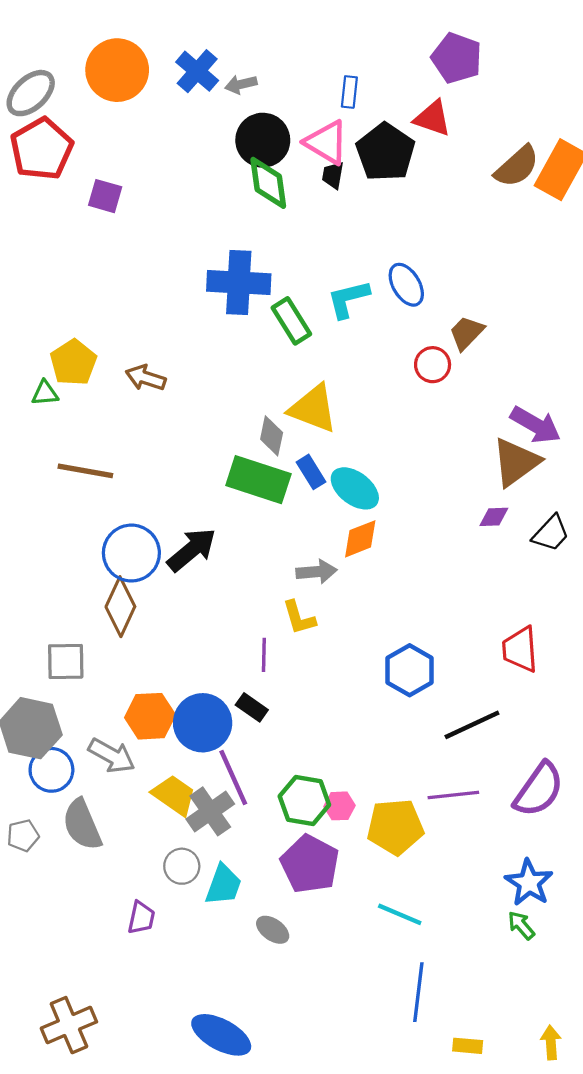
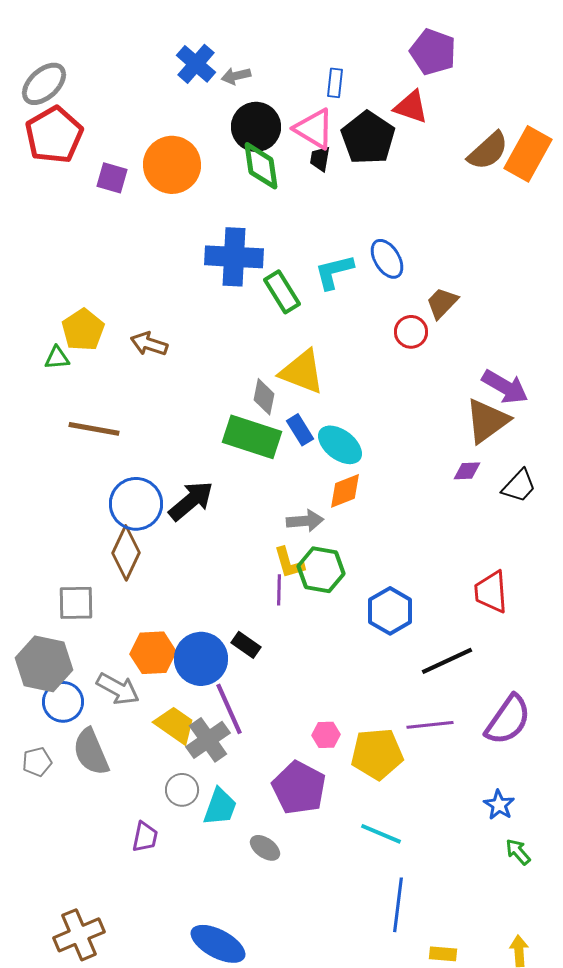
orange circle: (117, 70) -> (172, 165), moved
purple line: (264, 655) -> (279, 590), moved
green hexagon: (304, 801) -> (321, 570), moved
blue star: (529, 883) -> (499, 805), size x0.7
green arrow: (521, 925) -> (518, 852), moved

